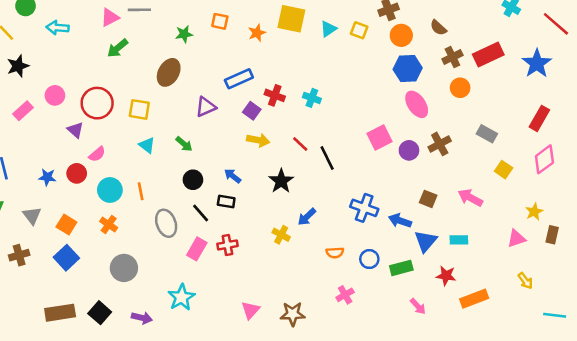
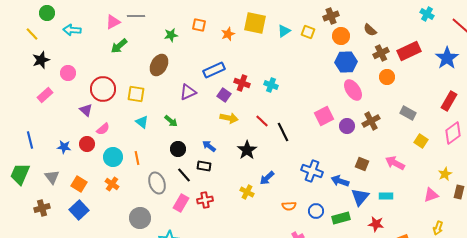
pink circle: (55, 95) -> (68, 73), moved
gray circle: (124, 268) -> (140, 218), moved
yellow arrow: (525, 281) -> (438, 228), turned 56

